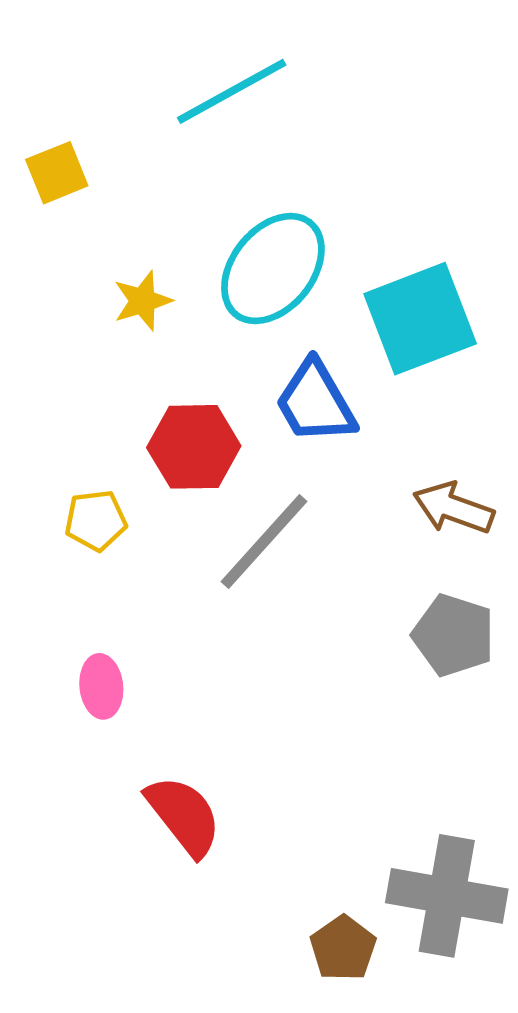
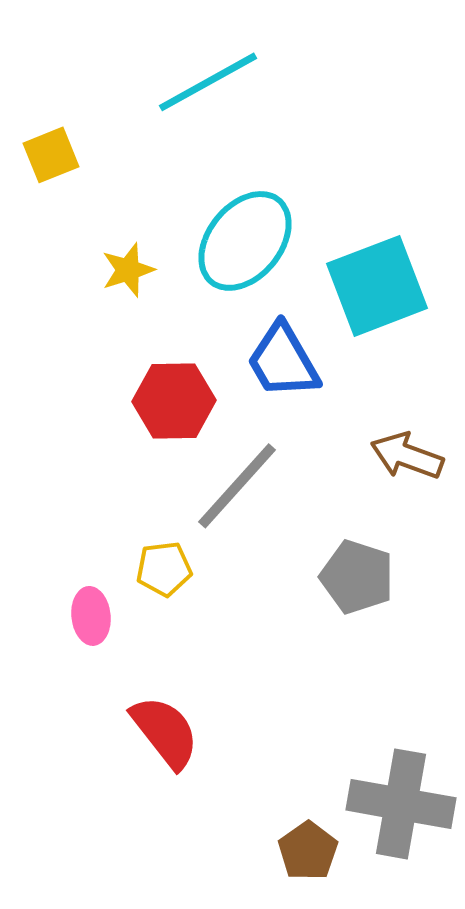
yellow pentagon: (96, 520) -> (164, 569), moved
gray pentagon: (453, 635) -> (357, 577), moved

